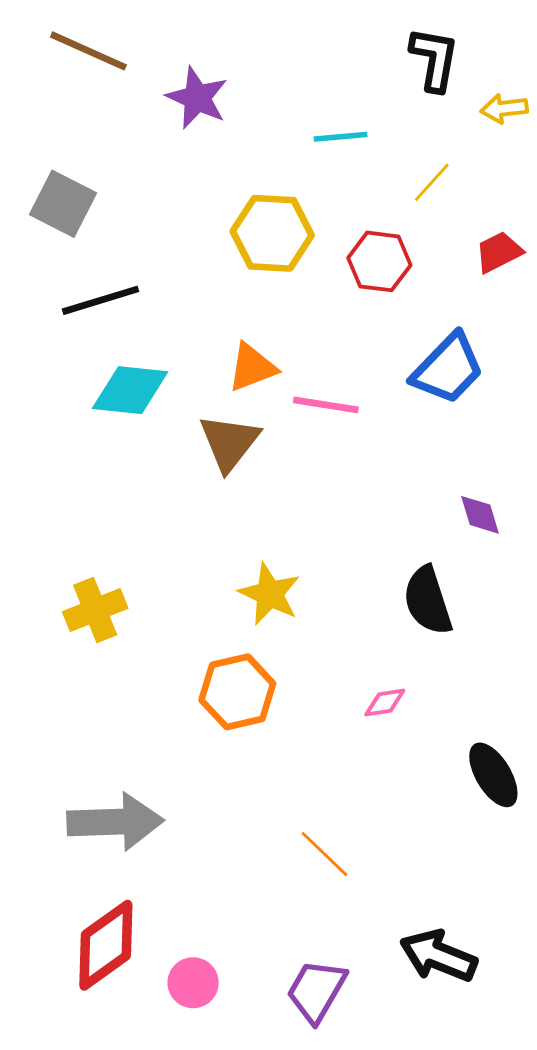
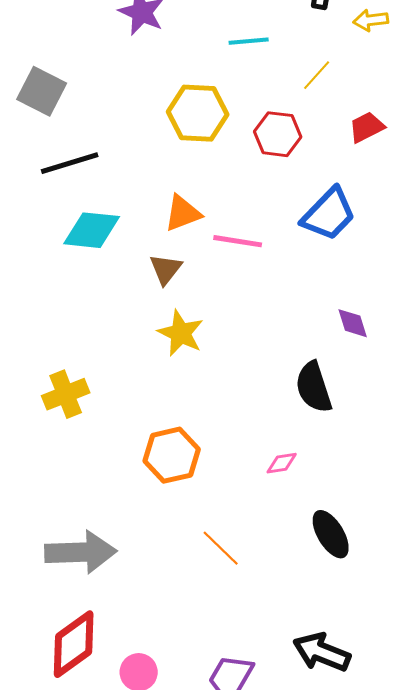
brown triangle: (229, 442) -> (166, 269), size x0.7
yellow star: (269, 594) -> (181, 333), moved
black ellipse: (493, 775) -> (331, 534), moved
orange line: (324, 854) -> (221, 548), moved

